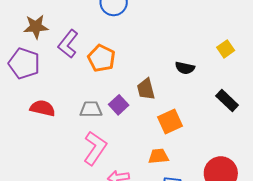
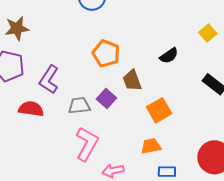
purple L-shape: (68, 44) -> (49, 79), moved
orange pentagon: (101, 58) -> (106, 53), moved
black semicircle: (185, 68) -> (169, 56), turned -42

